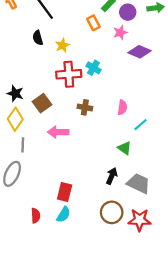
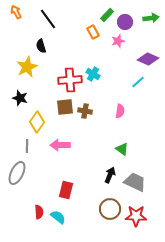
yellow star: (62, 45) -> (27, 67), moved, size x1.5
purple diamond: (140, 52) -> (148, 59), moved
brown square: (42, 103) -> (65, 107), moved, turned 30
yellow diamond: (15, 119) -> (37, 122), moved
cyan line: (141, 125) -> (138, 82), moved
pink arrow: (58, 132) -> (60, 145), moved
cyan semicircle: (63, 215) -> (58, 217), moved, turned -84

